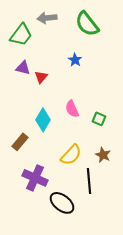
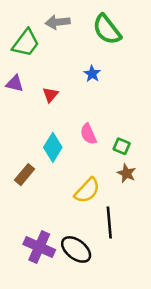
purple triangle: (23, 68) -> (15, 84), moved
brown star: (103, 155) -> (127, 173), moved
purple cross: (35, 178) -> (39, 247), moved

